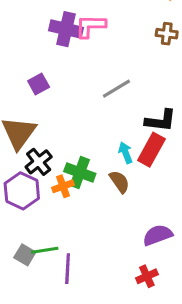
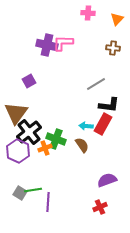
gray line: (116, 89) -> (96, 84), moved
cyan arrow: (126, 153) -> (86, 126), turned -64
black cross: (39, 162) -> (29, 132), size x1.4

